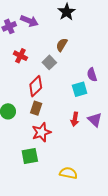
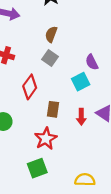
gray square: (49, 62) -> (50, 58), moved
brown rectangle: (36, 108) -> (53, 109), moved

